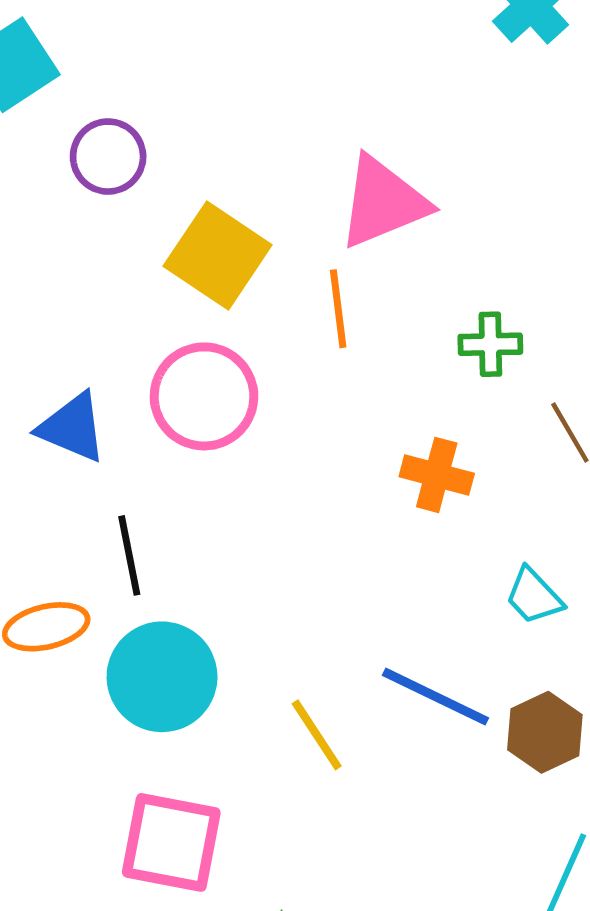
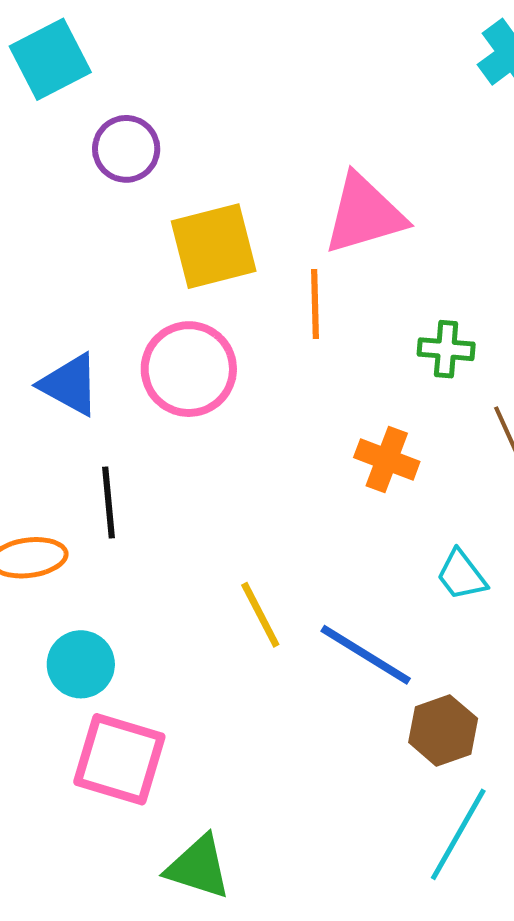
yellow square: (218, 256) -> (214, 246), turned 36
cyan circle: (162, 677) -> (81, 664), moved, size x0.7
brown hexagon: (545, 732) -> (443, 730), moved
yellow line: (317, 735) -> (260, 615), moved

